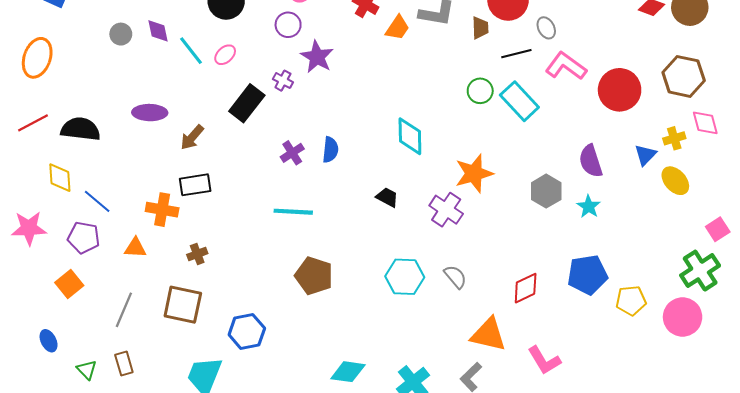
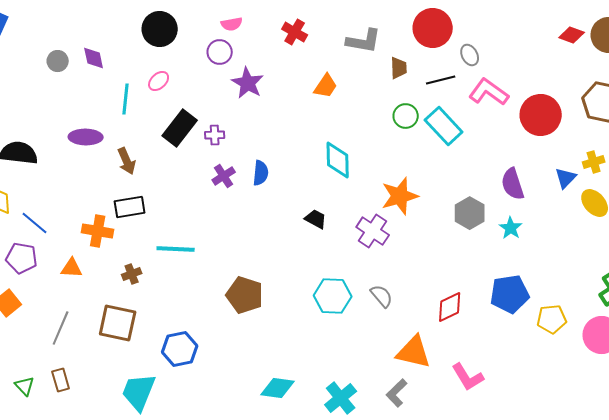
orange trapezoid: (398, 28) -> (326, 86), moved
brown trapezoid: (480, 28) -> (399, 68), moved
cyan line: (191, 51) -> (126, 99), moved, turned 44
purple cross: (283, 81) -> (215, 135), moved, turned -30
brown arrow: (192, 137) -> (127, 161), turned -64
cyan line: (293, 212) -> (176, 249), moved

